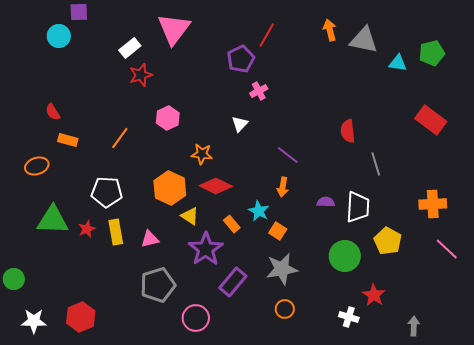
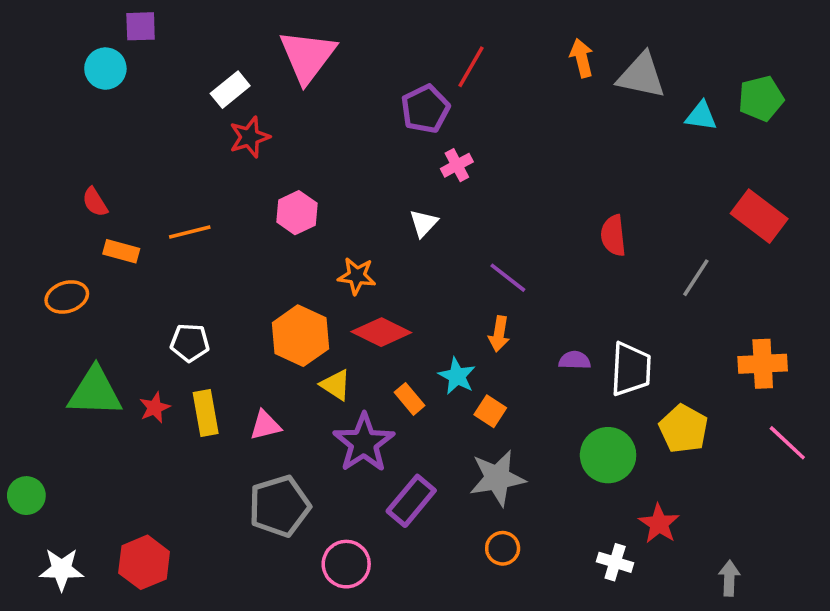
orange line: (120, 138) -> (190, 232), moved, turned 40
gray line: (376, 164) -> (696, 278), moved, turned 50
white pentagon: (107, 192) -> (190, 343), size x0.7

